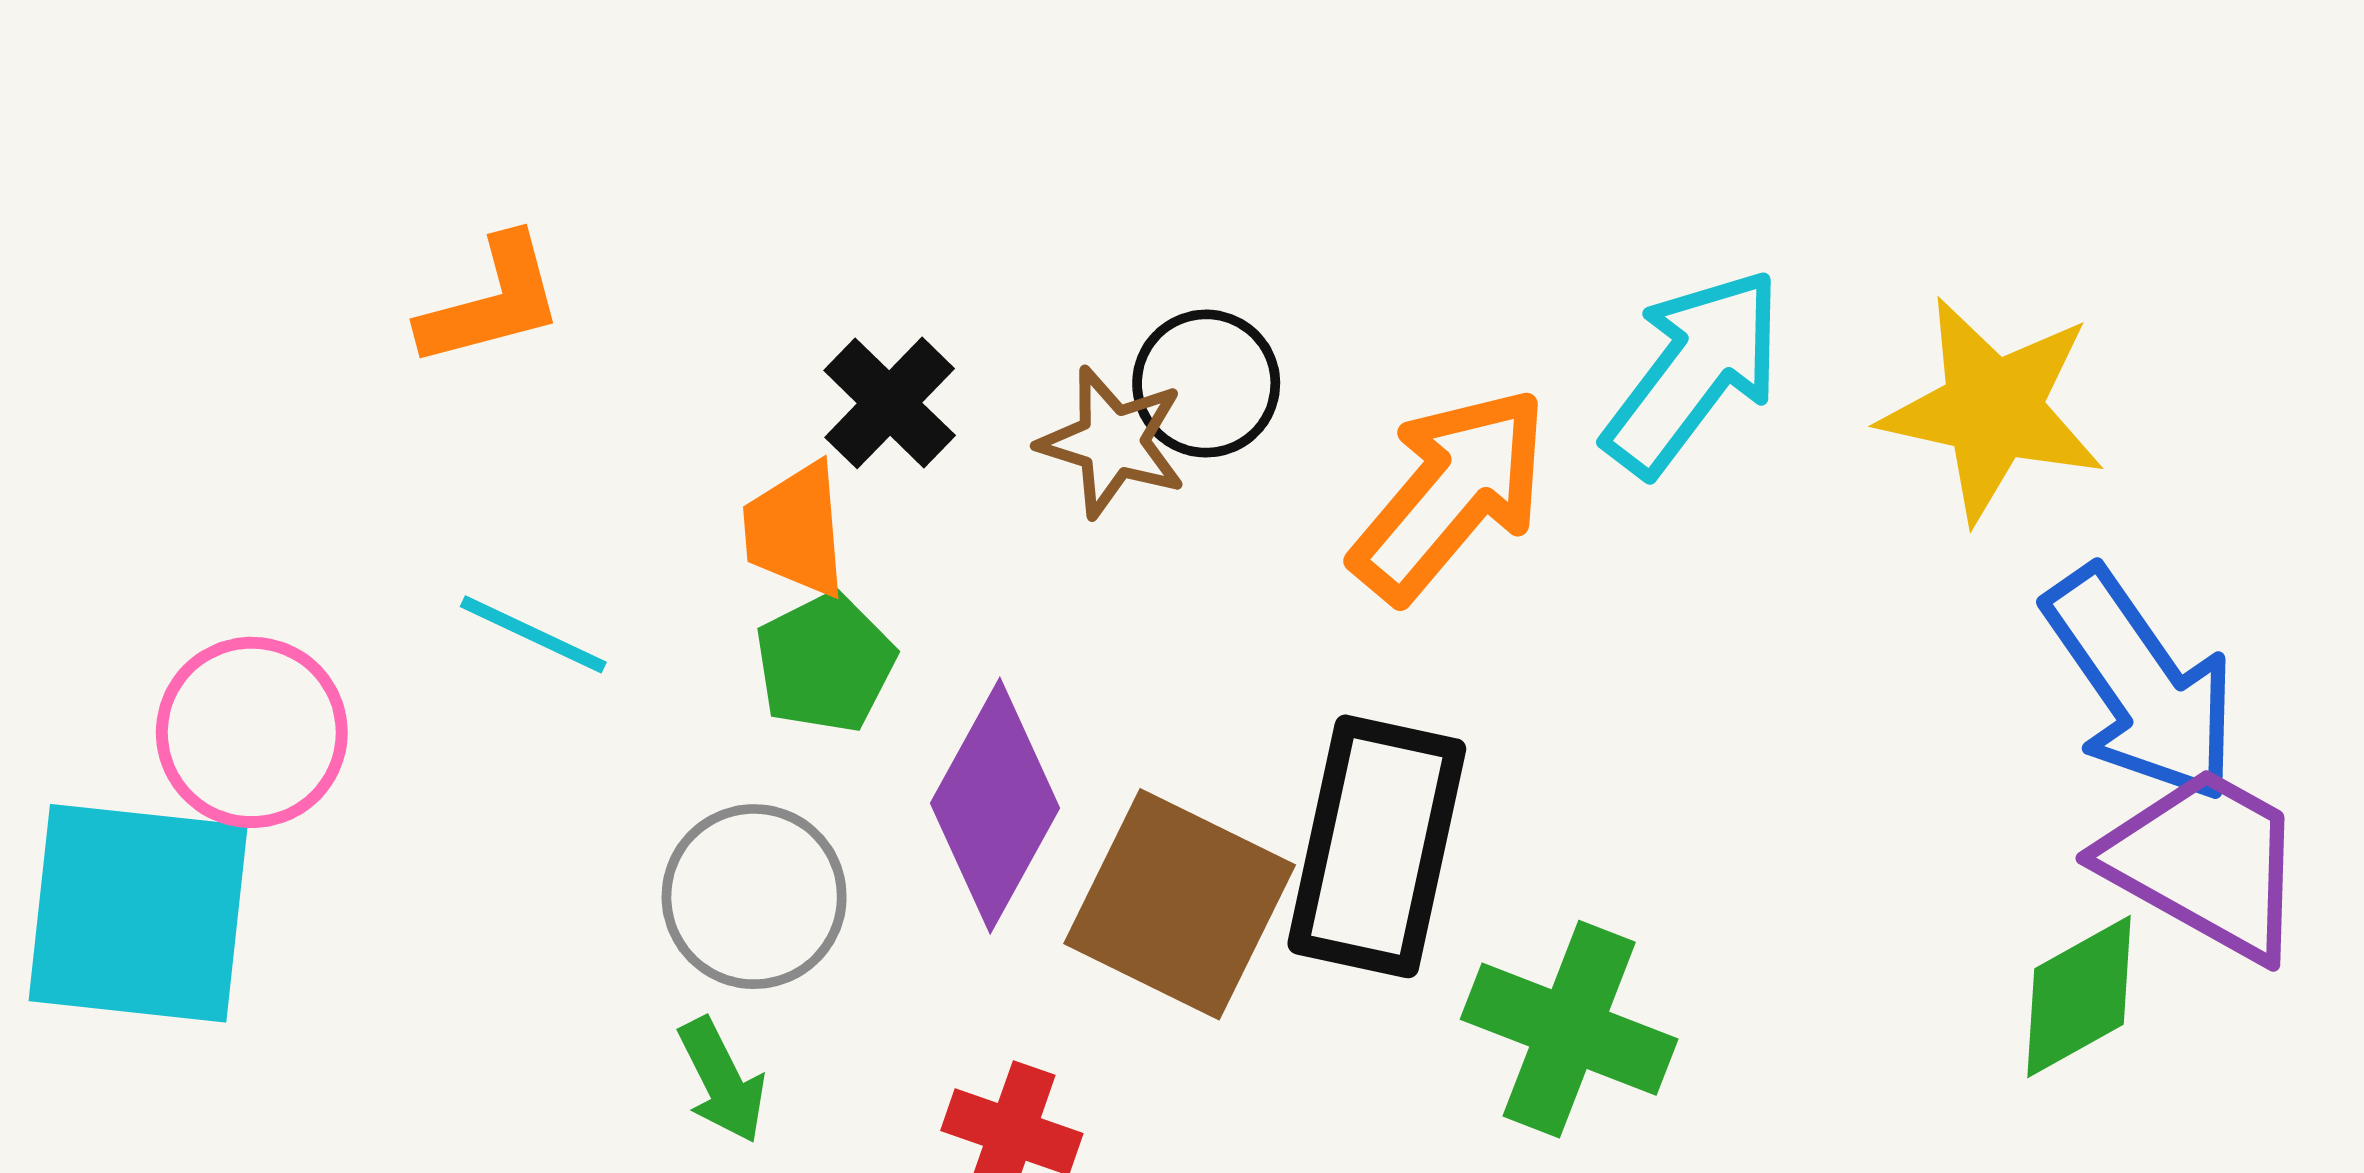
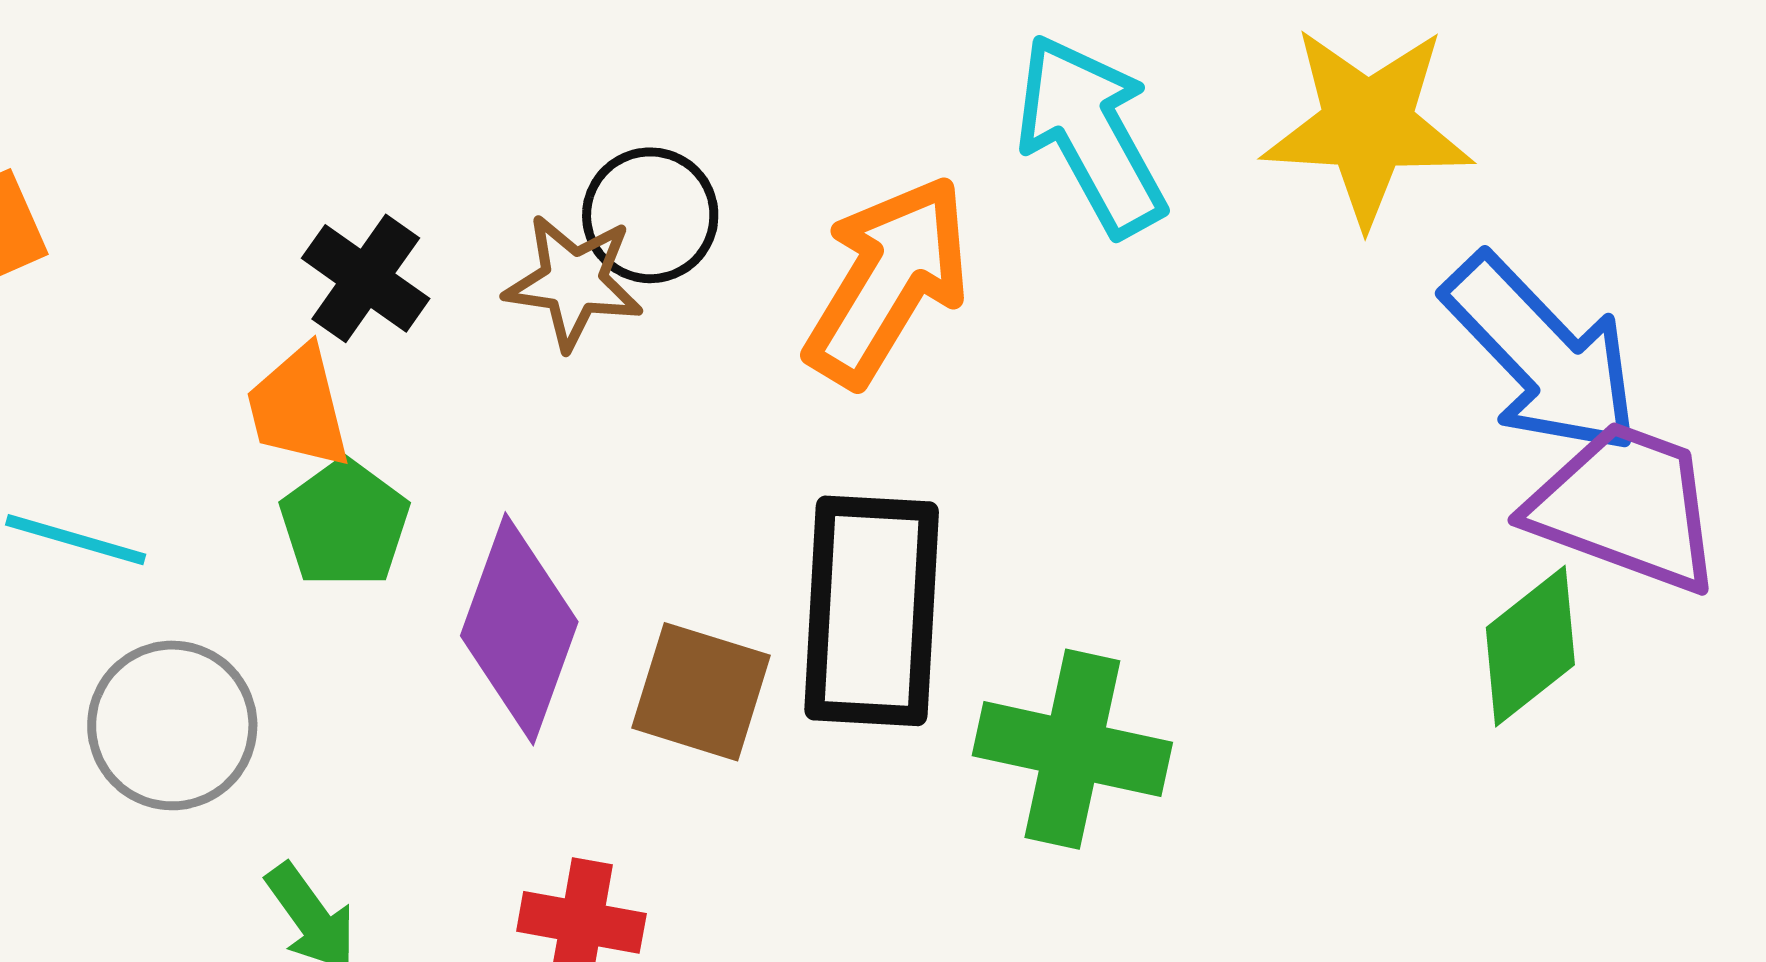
cyan arrow: (1693, 372) -> (1091, 135), turned -57
gray circle: (754, 897) -> (172, 725), moved
brown square: (1180, 904) -> (701, 692), size x0.7

